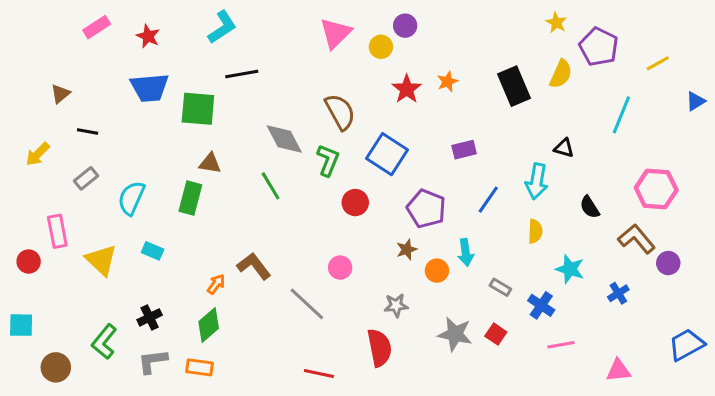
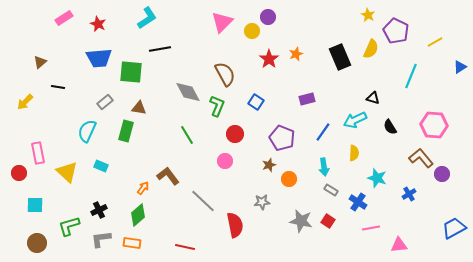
blue square: (387, 154) -> (256, 102), size x0.6
gray rectangle: (86, 178) -> (105, 102), moved
cyan arrow: (537, 181) -> (355, 120), turned 55
green line: (271, 186) -> (187, 135), moved
black semicircle: (590, 207) -> (390, 127), moved
cyan arrow: (466, 252) -> (324, 167), moved
pink circle: (340, 268) -> (225, 161), moved
cyan square: (21, 325) -> (35, 205), moved
green L-shape: (104, 342) -> (69, 226), turned 35
red semicircle: (379, 348) -> (235, 225), moved
pink triangle: (618, 370) -> (399, 245), moved
red line: (319, 373) -> (185, 247), moved

